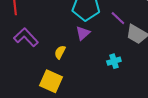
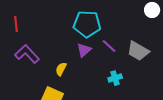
purple line: (118, 18) -> (109, 46), moved

